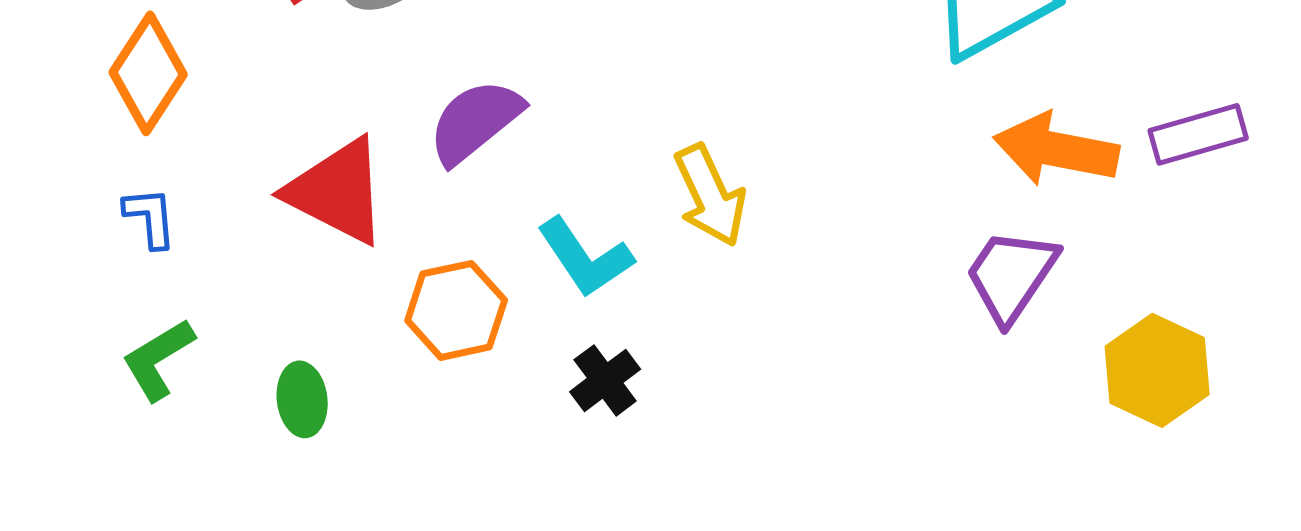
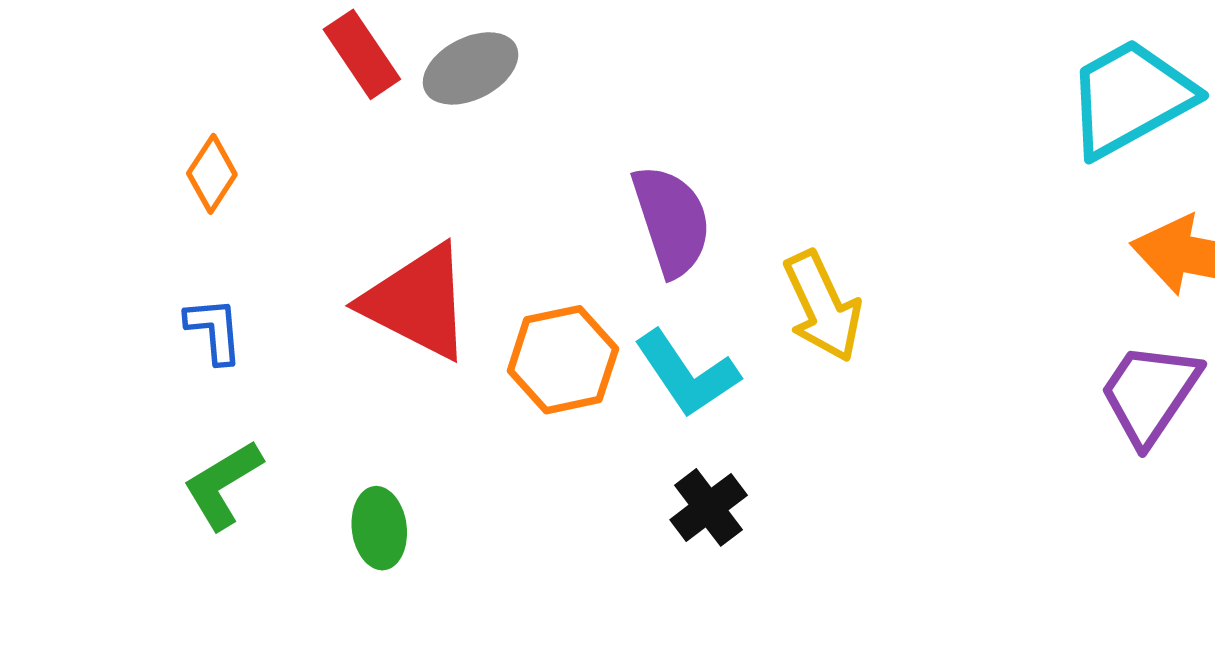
orange diamond: (148, 73) -> (212, 174), size x0.6
purple semicircle: (475, 121) -> (672, 221), moved, turned 111
orange hexagon: (456, 310) -> (563, 360), moved

